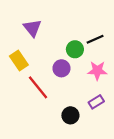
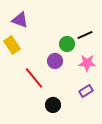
purple triangle: (32, 28) -> (20, 20), moved, turned -30
yellow rectangle: (19, 60) -> (12, 45), moved
black circle: (70, 115) -> (53, 105), moved

